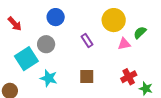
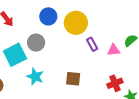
yellow circle: (114, 20) -> (76, 23), moved
purple rectangle: (87, 41) -> (92, 44), moved

